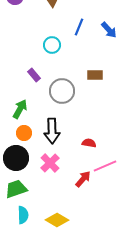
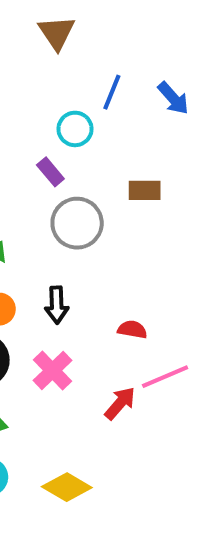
cyan circle: (52, 45) -> (75, 129), moved
purple rectangle: (34, 75) -> (50, 172), moved
black arrow: (52, 131) -> (57, 305), size x0.7

